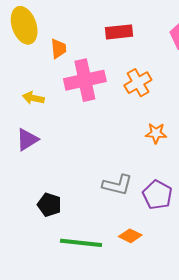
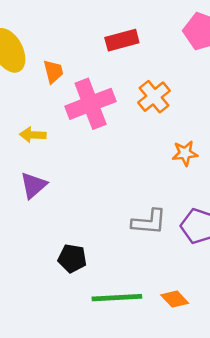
orange diamond: (130, 236) -> (175, 299), moved, turned 30

